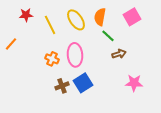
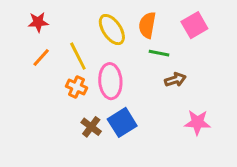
yellow line: (50, 25) -> (78, 56), moved
green line: (108, 36) -> (159, 53), turned -32
orange line: (11, 44) -> (41, 58), moved
brown cross: (62, 86) -> (91, 127), turned -32

